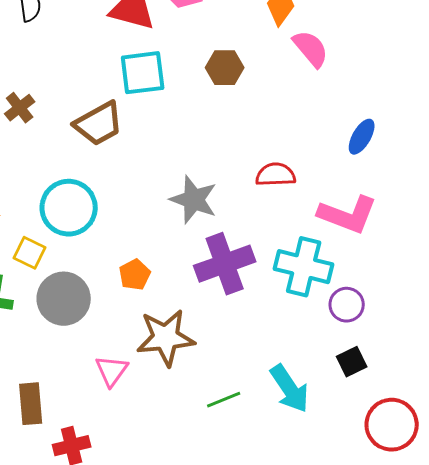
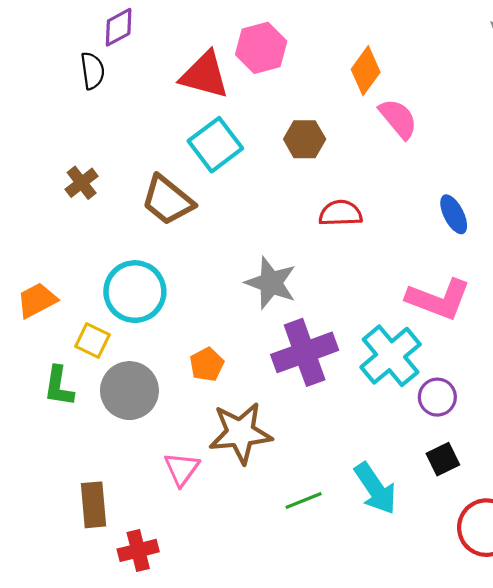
cyan square: (143, 73) -> (215, 145), turned -30
brown trapezoid: (99, 124) -> (168, 200), turned 68
blue ellipse: (362, 137) -> (454, 214), turned -57
red semicircle: (276, 175) -> (341, 213), moved
cyan cross: (304, 267) -> (391, 356), turned 36

